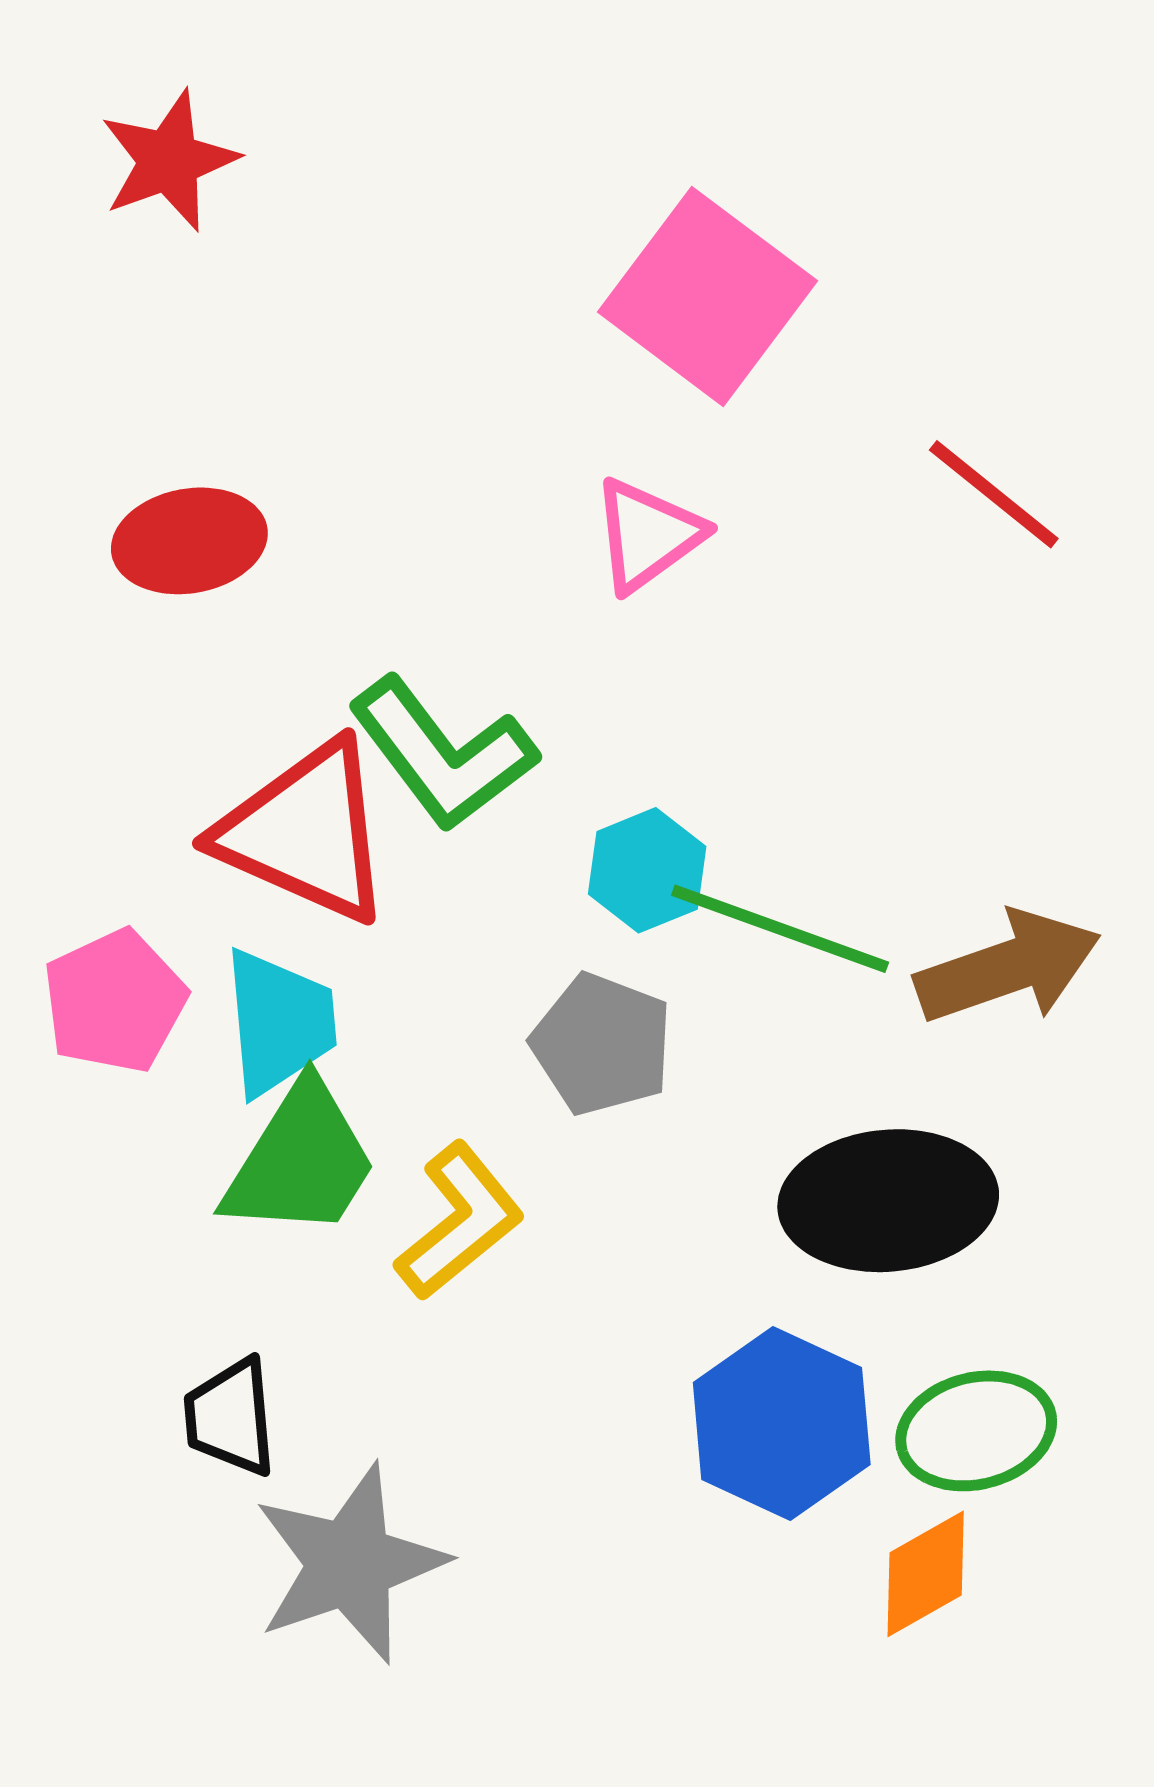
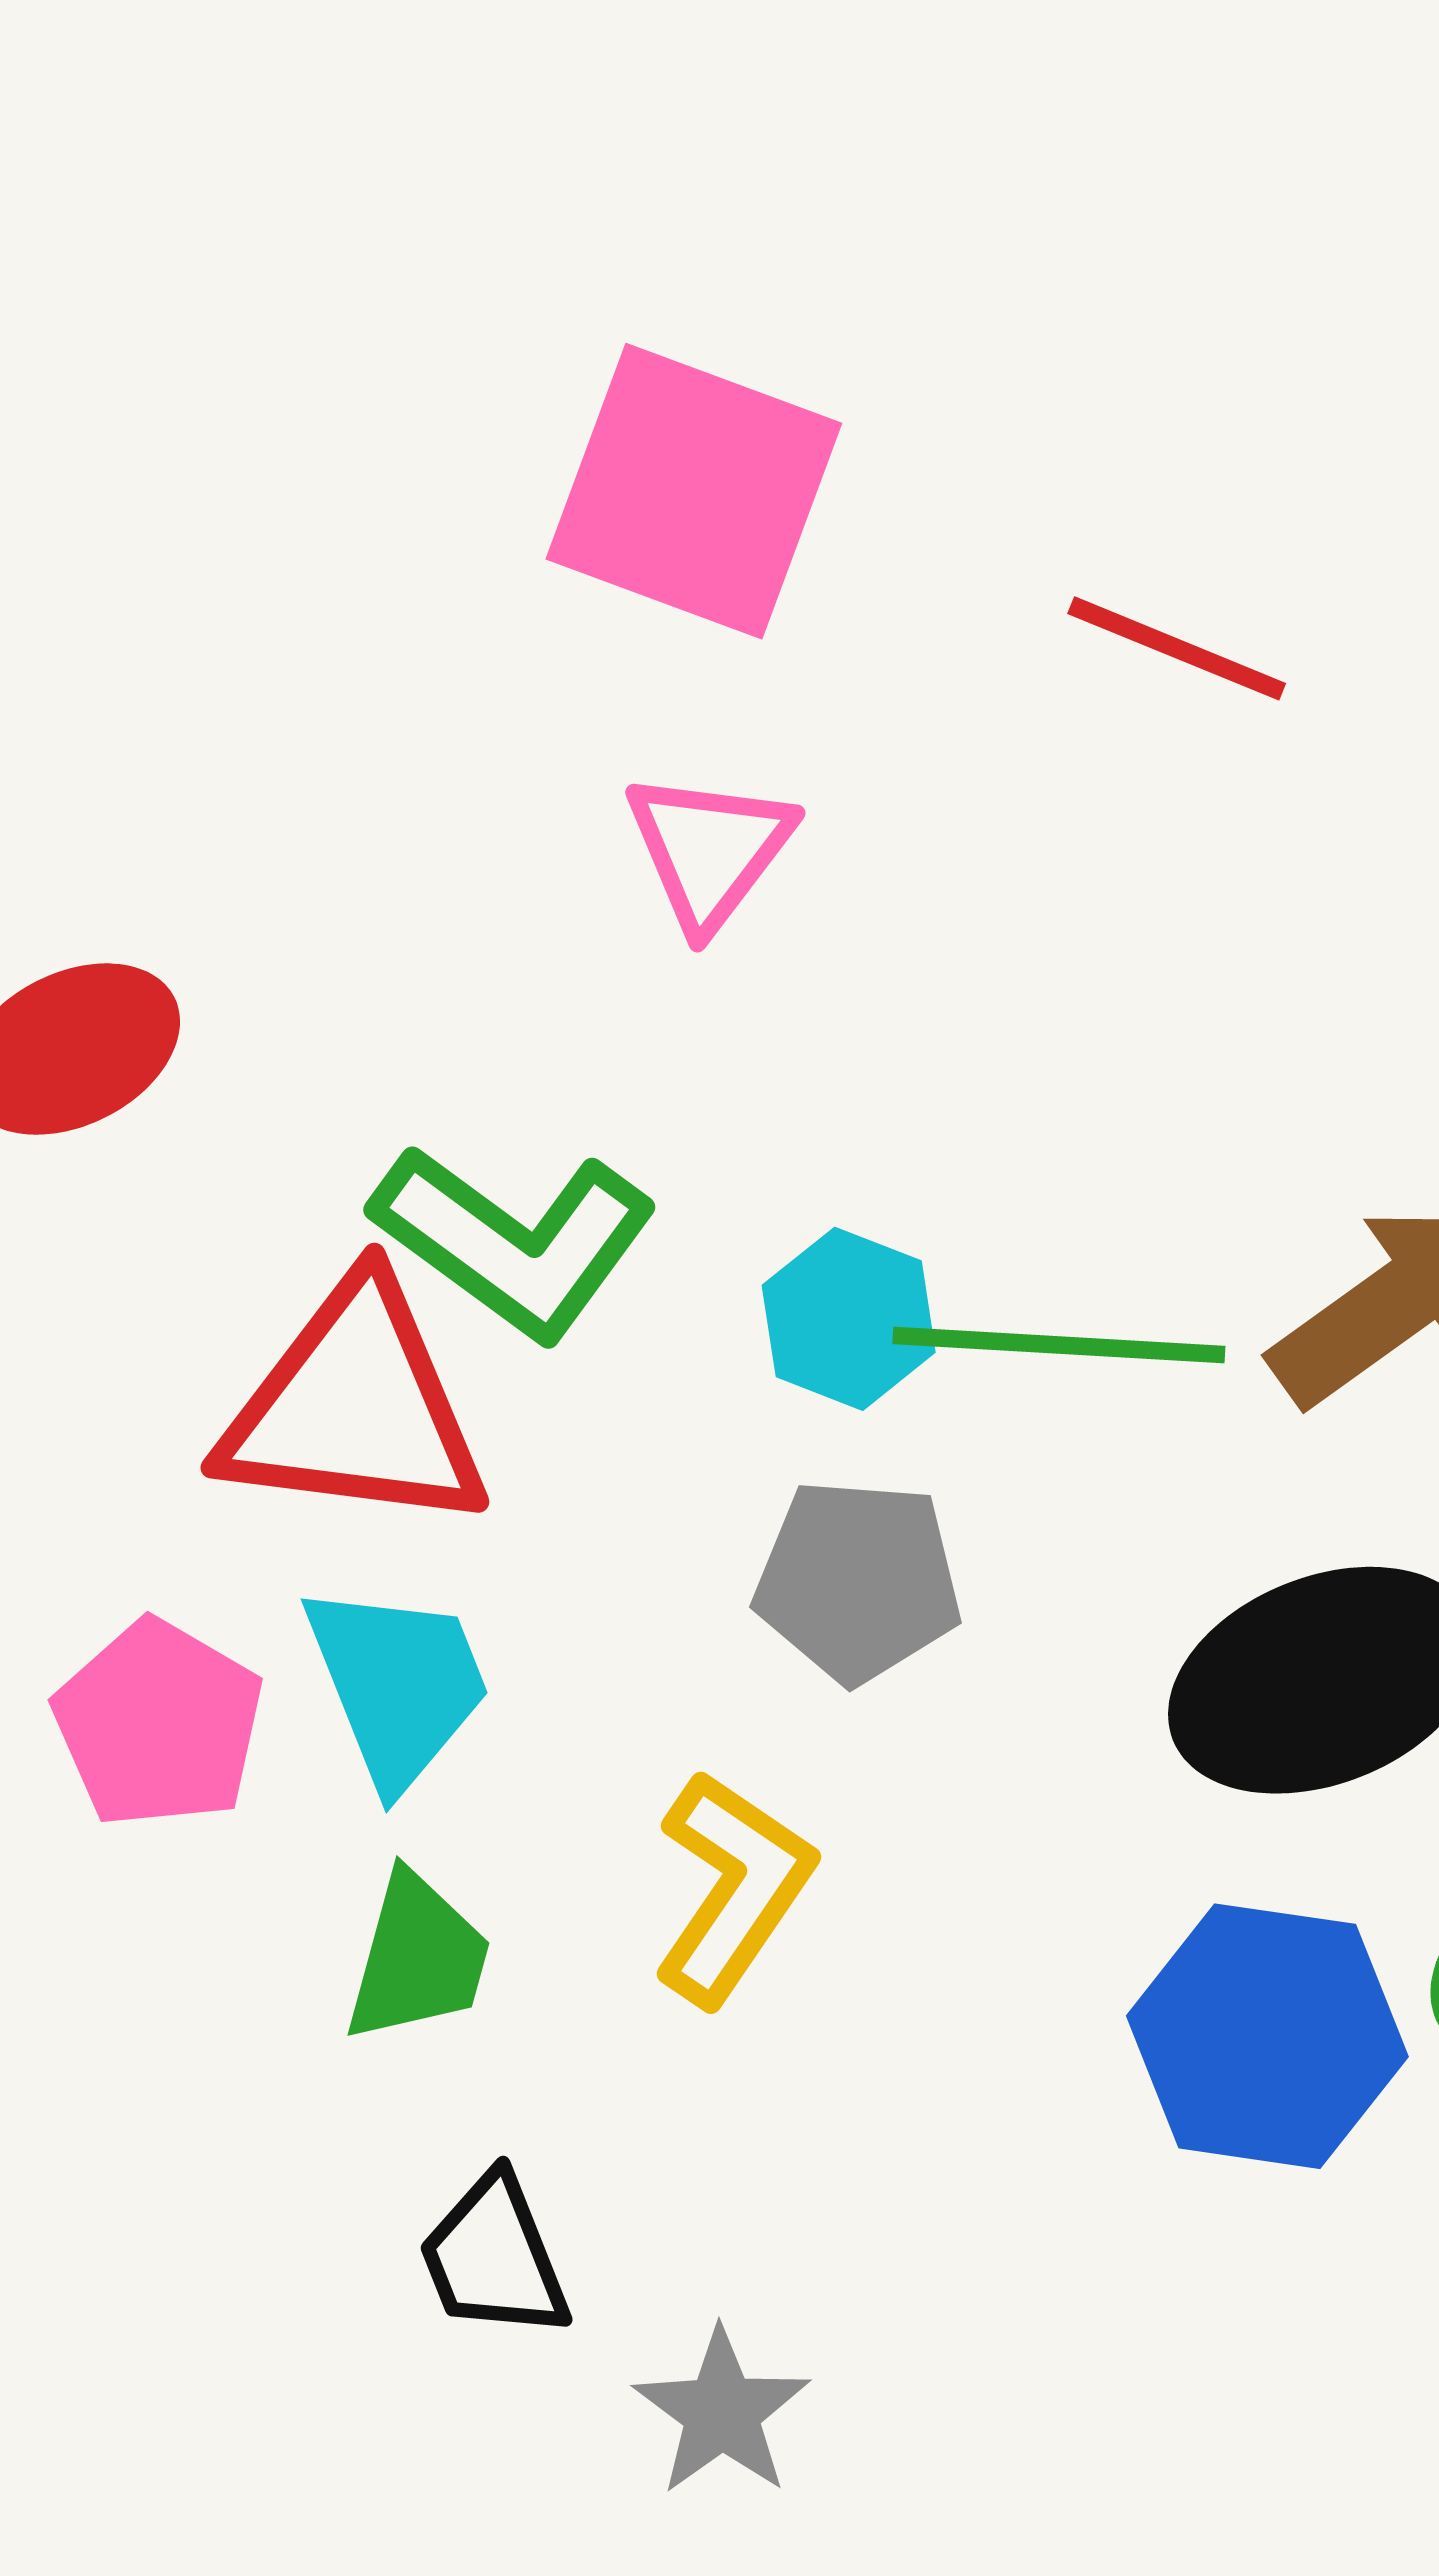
green trapezoid: (301, 1161) -> (418, 1958), moved, size x0.7
gray star: (350, 1564) -> (722, 2412), size x0.6

